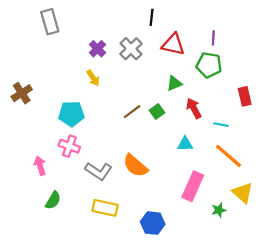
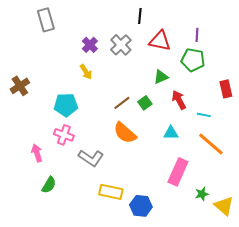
orange semicircle: (135, 166) -> (125, 133), moved
yellow triangle: (243, 193) -> (224, 206), moved
yellow rectangle: (105, 208) -> (111, 192), moved

